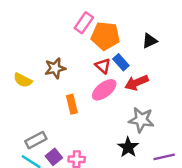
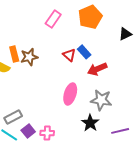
orange pentagon: (105, 36) -> (90, 17), moved, turned -30
black triangle: (150, 41) -> (125, 34), moved
pink ellipse: (104, 90) -> (70, 94), moved, turned -35
orange rectangle: (72, 104) -> (14, 54), moved

